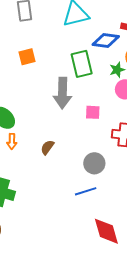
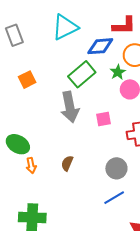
green rectangle: (82, 64) -> (82, 74), turned 76

